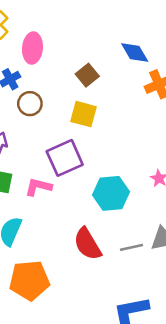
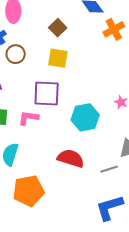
purple square: (65, 158) -> (47, 93), turned 32
red semicircle: (87, 244) -> (71, 158), turned 144
gray line: (132, 247) -> (109, 169), moved

